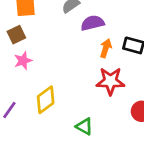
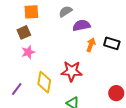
red star: (110, 81) -> (72, 71), moved
yellow diamond: (46, 100) -> (44, 82), turned -45

